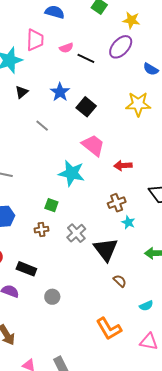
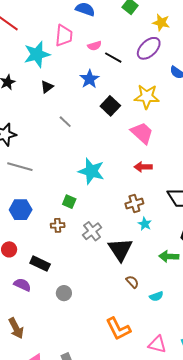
blue star: (60, 92) -> (90, 79), moved
yellow star: (138, 104) -> (147, 97), moved
pink trapezoid: (93, 145) -> (142, 133), moved
cyan semicircle: (146, 306) -> (156, 296), moved

